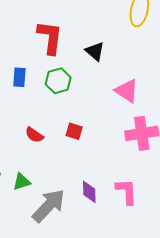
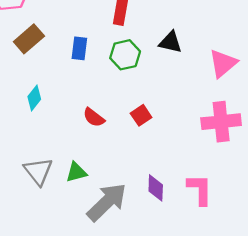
black triangle: (95, 51) -> (170, 42), moved, turned -30
pink triangle: (127, 91) -> (223, 63), moved, turned 44
red square: (74, 131) -> (141, 115), turned 36

